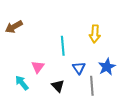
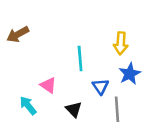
pink triangle: (38, 67) -> (48, 85), turned -32
blue star: (107, 67) -> (130, 74), moved

